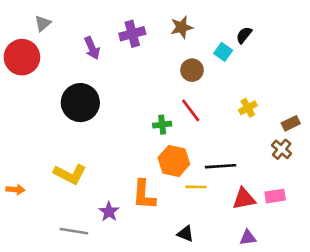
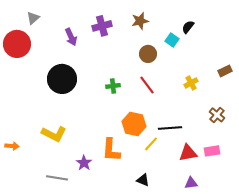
brown rectangle: (291, 123) -> (225, 71), moved
green cross: (162, 125) -> (113, 86), moved
yellow line: (196, 187) -> (151, 144), turned -49

